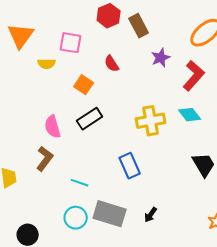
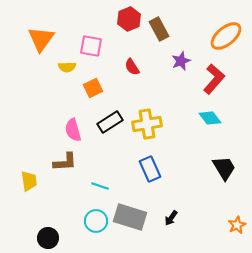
orange square: (84, 85) -> (93, 88), moved, turned 30
yellow cross: (151, 121) -> (147, 124), moved
brown L-shape: (45, 159) -> (65, 162), turned 50

